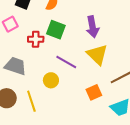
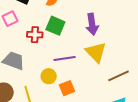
purple line: (66, 62) -> (65, 58), turned -40
orange square: (94, 92) -> (67, 88), moved

